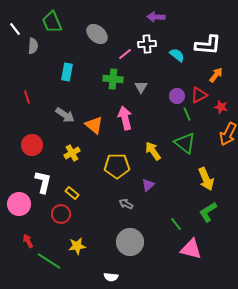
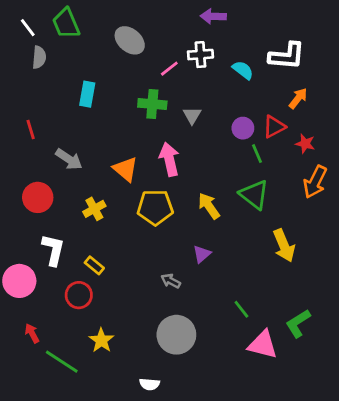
white line: (15, 29) -> (28, 28), moved
gray arrow: (65, 115) -> (69, 159), moved
yellow pentagon: (117, 166) -> (155, 207), moved
green L-shape: (208, 212) -> (298, 323), moved
yellow star: (77, 246) -> (101, 340), turned -30

